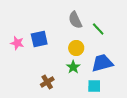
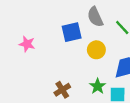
blue square: (39, 39) -> (72, 32), moved
green star: (73, 67) -> (98, 86), moved

